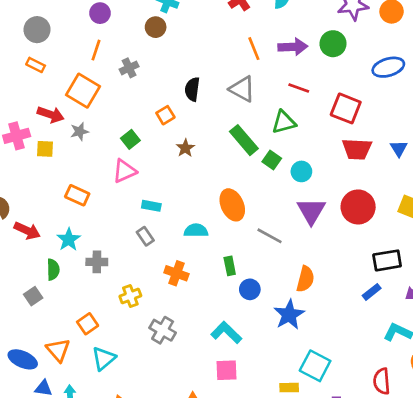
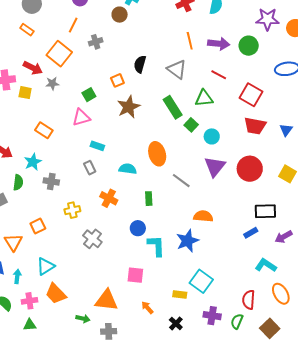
brown star: (185, 148) -> (129, 107), size x1.6
orange semicircle: (305, 279) -> (203, 216), turned -108
blue circle: (250, 289) -> (138, 228), moved
cyan L-shape: (226, 333) -> (156, 246), moved, turned 35
cyan triangle: (104, 358) -> (46, 266), moved

